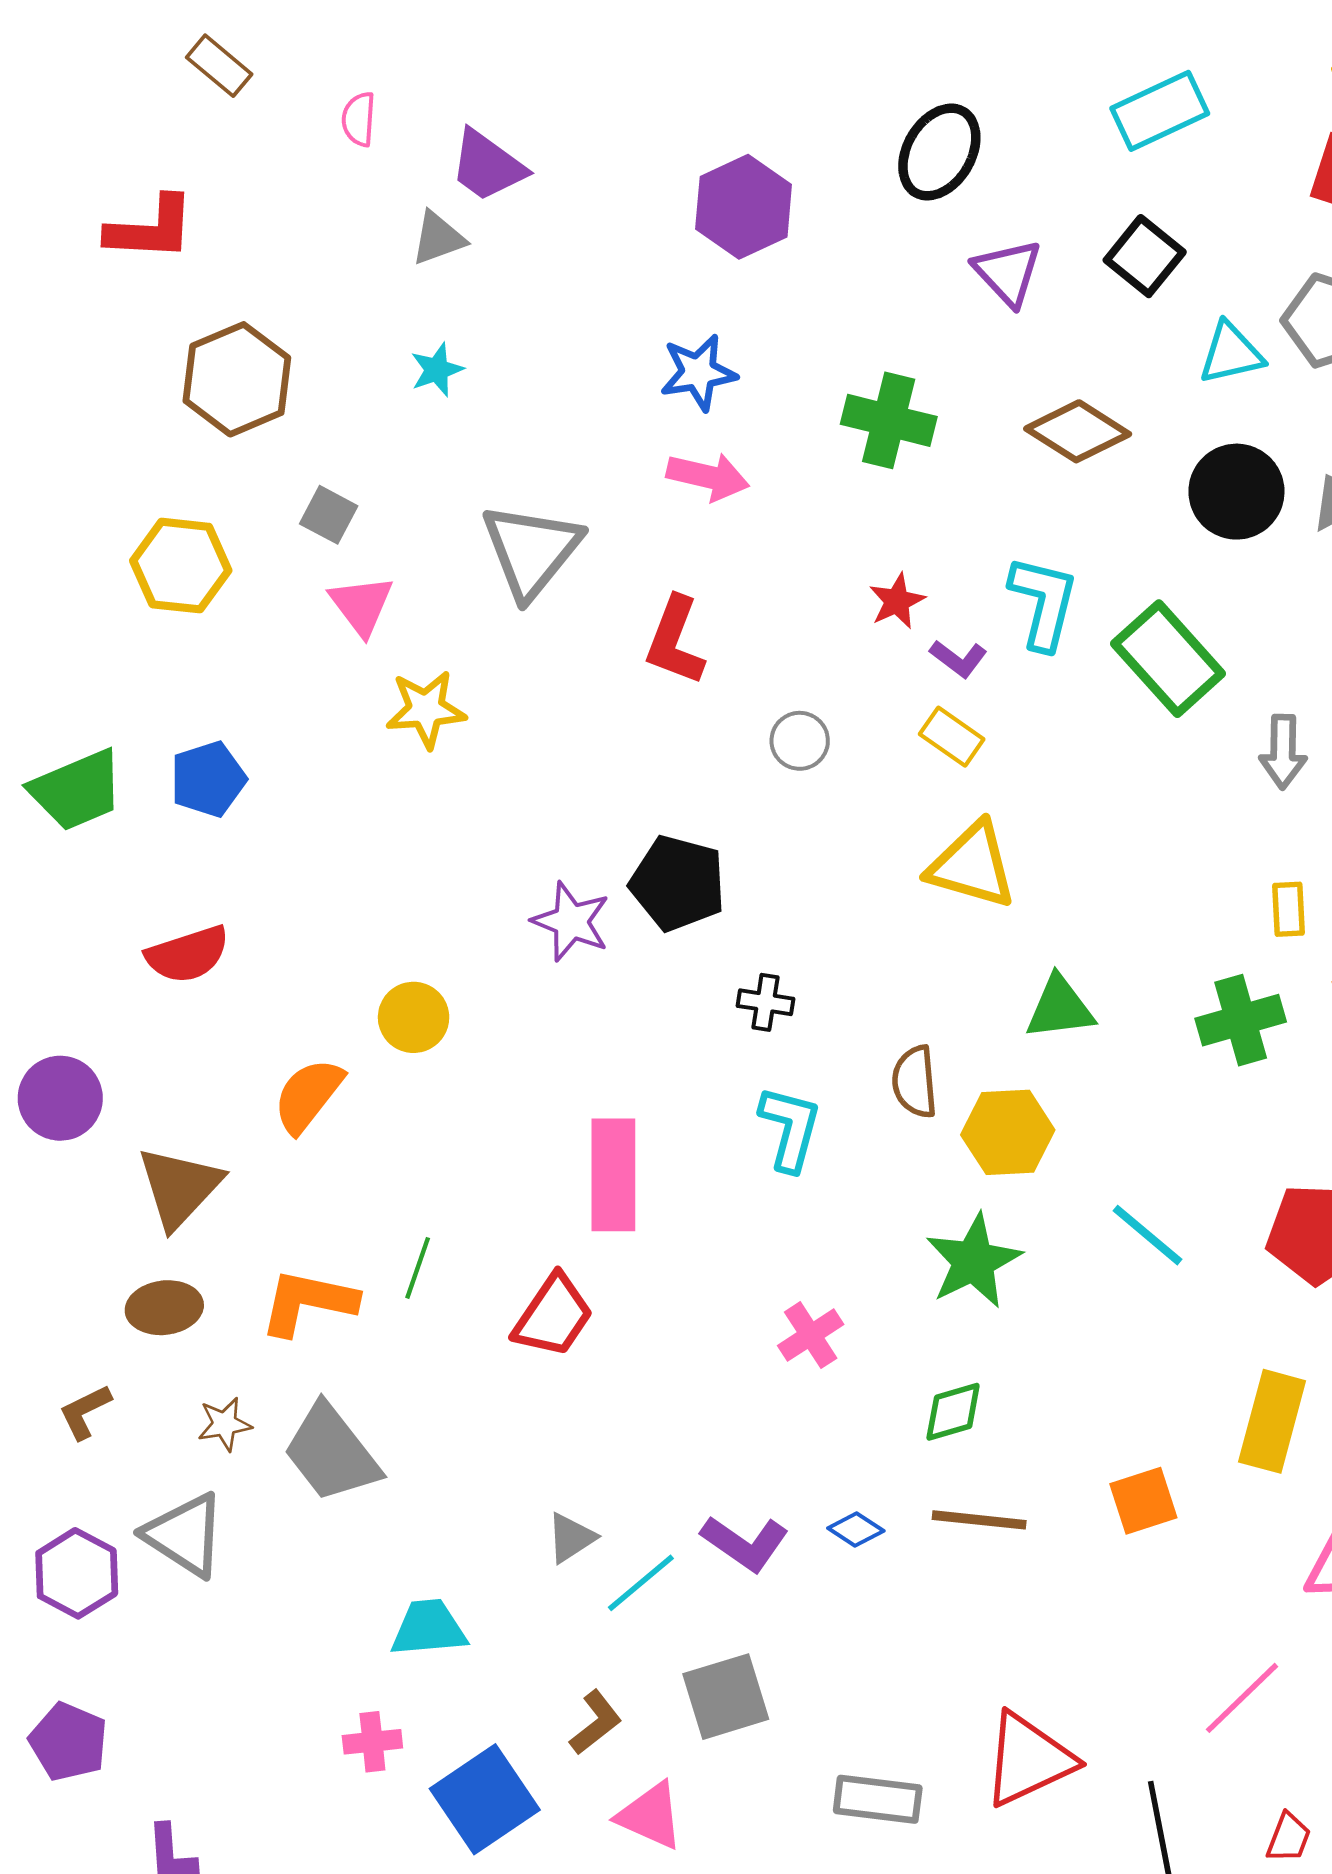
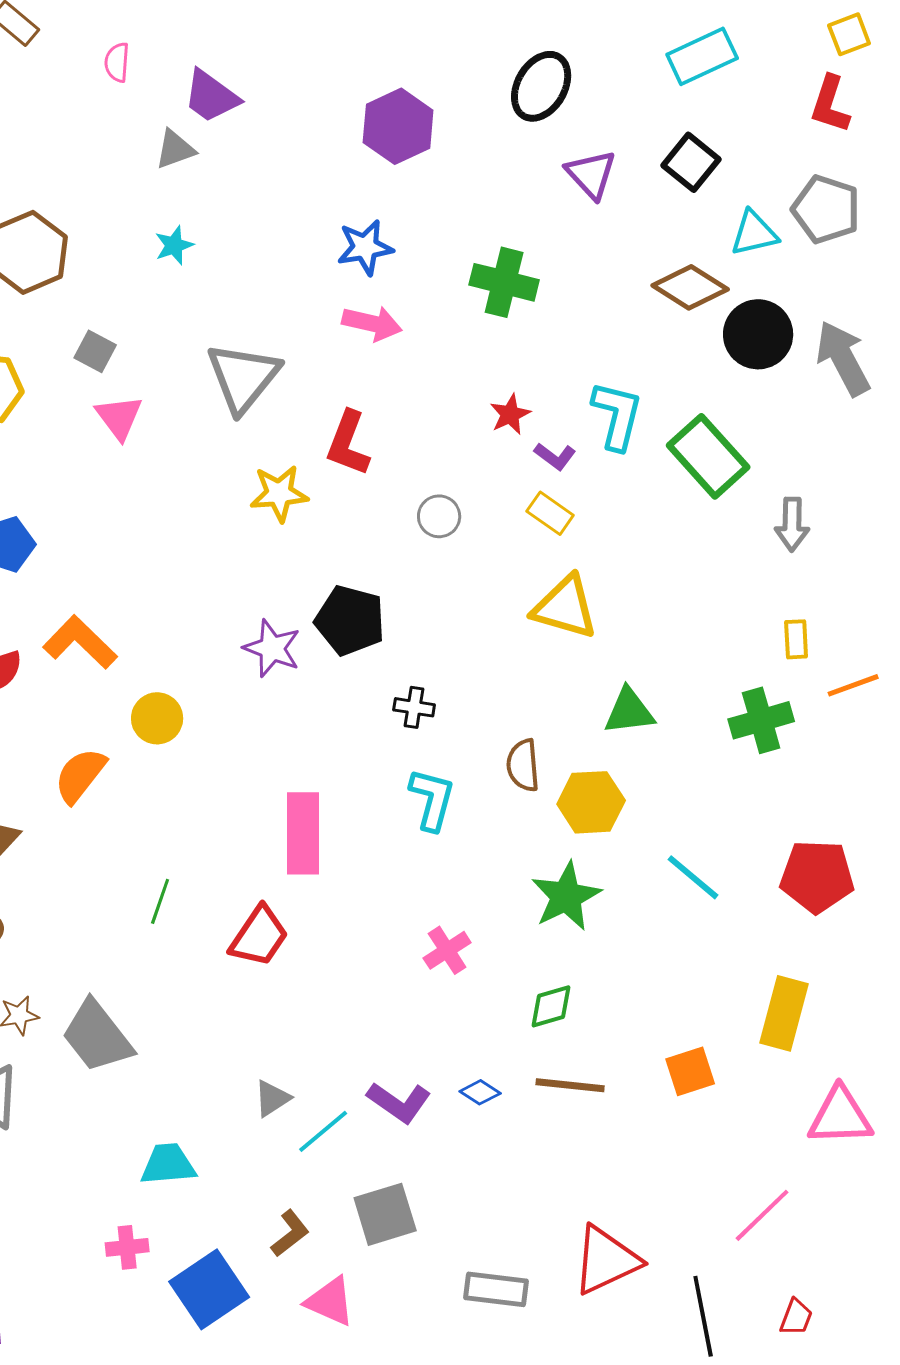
brown diamond: (1078, 431) -> (690, 287), moved
yellow star: (426, 709) -> (279, 493), moved
orange L-shape: (308, 1302) -> (80, 642), moved, turned 32

